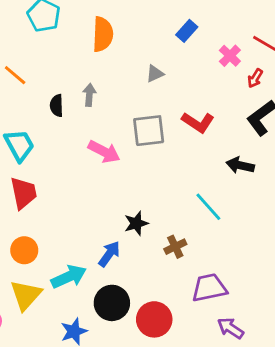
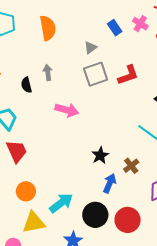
blue rectangle: (187, 31) -> (115, 28), moved, turned -63
red L-shape: (198, 122) -> (128, 75), turned -40
gray square: (149, 131) -> (96, 74), moved
blue arrow: (109, 254) -> (110, 183), moved
yellow triangle: (26, 295) -> (34, 222), turned 50

